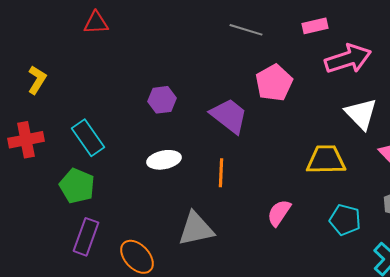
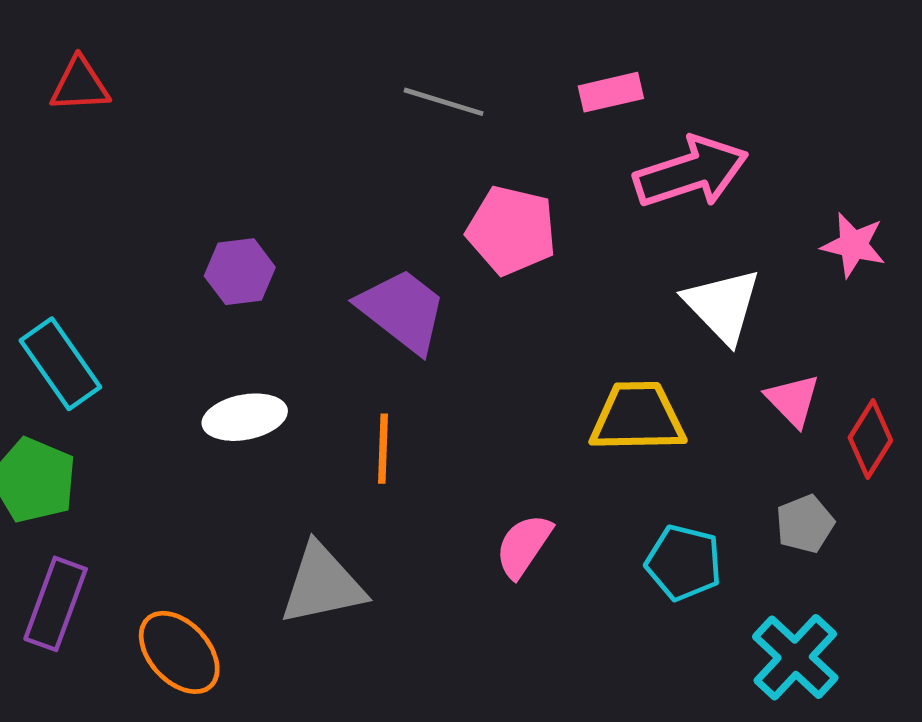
pink pentagon: (274, 83) -> (511, 230), turned -30

